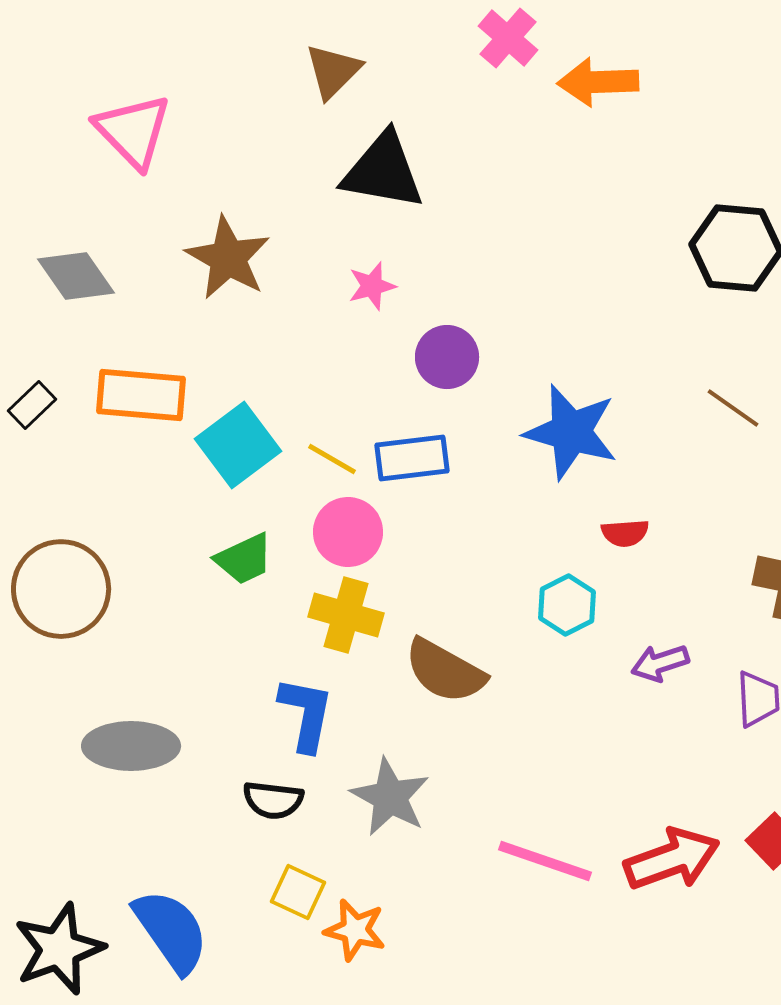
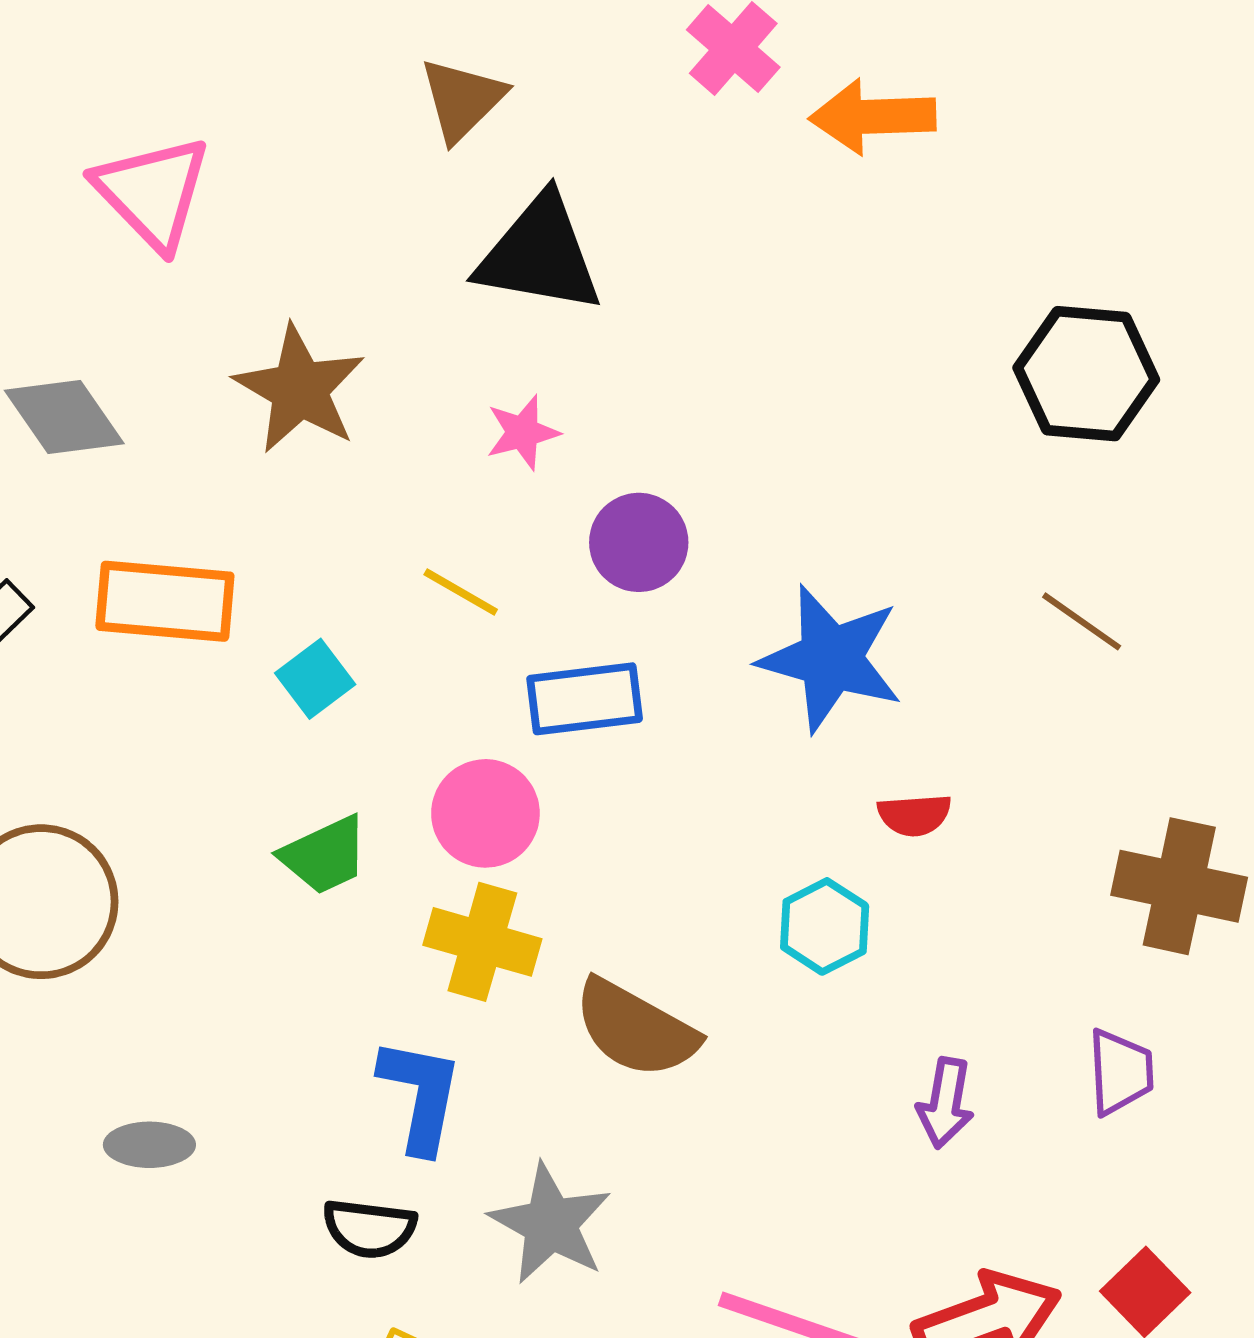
cyan square: (238, 445) -> (315, 679), size x0.6
yellow line: (332, 459) -> (461, 592), moved
purple arrow: (660, 663) -> (945, 1103), moved, turned -62
gray ellipse: (131, 746) -> (149, 1145), size x0.6

